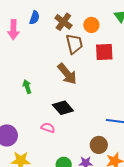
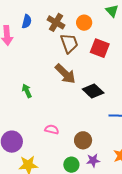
red square: (104, 52) -> (100, 48), turned 30
black diamond: (63, 108) -> (93, 91), moved
brown circle: (99, 145) -> (83, 140), moved

